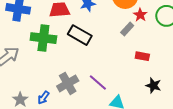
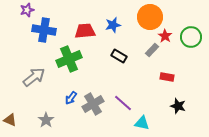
black rectangle: (80, 35) -> (119, 56), moved, size x0.7
green cross: (43, 38) -> (69, 59), turned -30
blue arrow: (43, 98) -> (71, 98), moved

